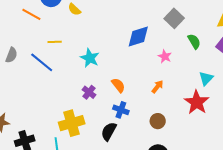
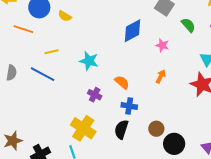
brown circle: (158, 121) -> (156, 129), moved
yellow cross: (72, 123) -> (83, 128), turned -30

